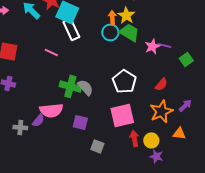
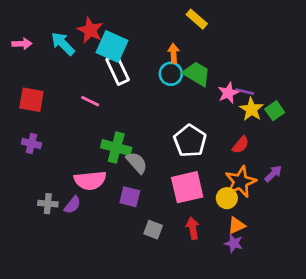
yellow star: (126, 15) -> (251, 109), moved
gray semicircle: (85, 87) -> (137, 163), moved
purple semicircle: (38, 120) -> (72, 205), moved
orange triangle: (179, 133) -> (236, 225), moved, turned -32
red arrow: (134, 138) -> (193, 228), moved
yellow circle: (151, 140) -> (227, 198), moved

